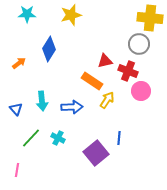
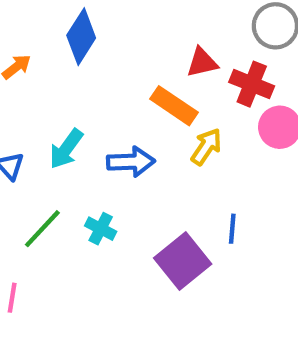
cyan arrow: (42, 101) -> (66, 149), turned 42

